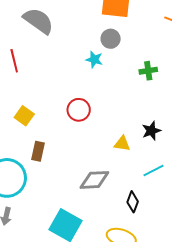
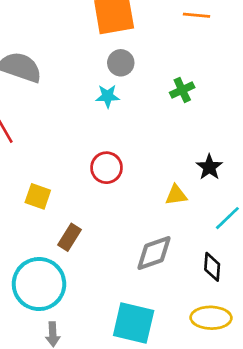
brown rectangle: (38, 151) -> (70, 237), turned 36

